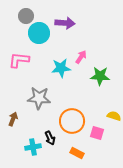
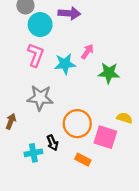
pink L-shape: (19, 60) -> (36, 55), moved, turned 105
pink square: (97, 133) -> (105, 137), size x1.5

